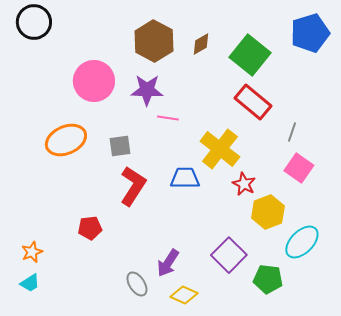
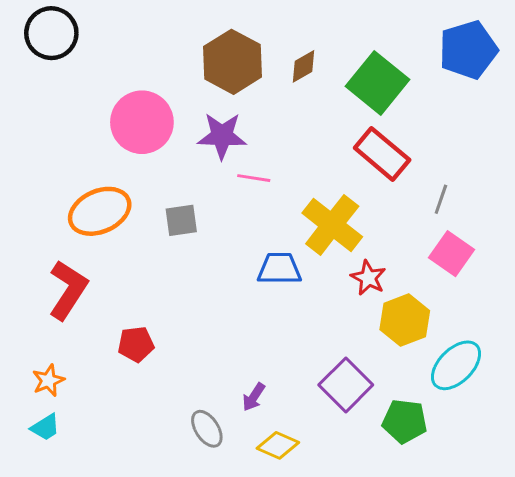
red L-shape: (133, 186) -> (68, 290), moved
purple arrow: (168, 263) -> (254, 397), size x0.7

